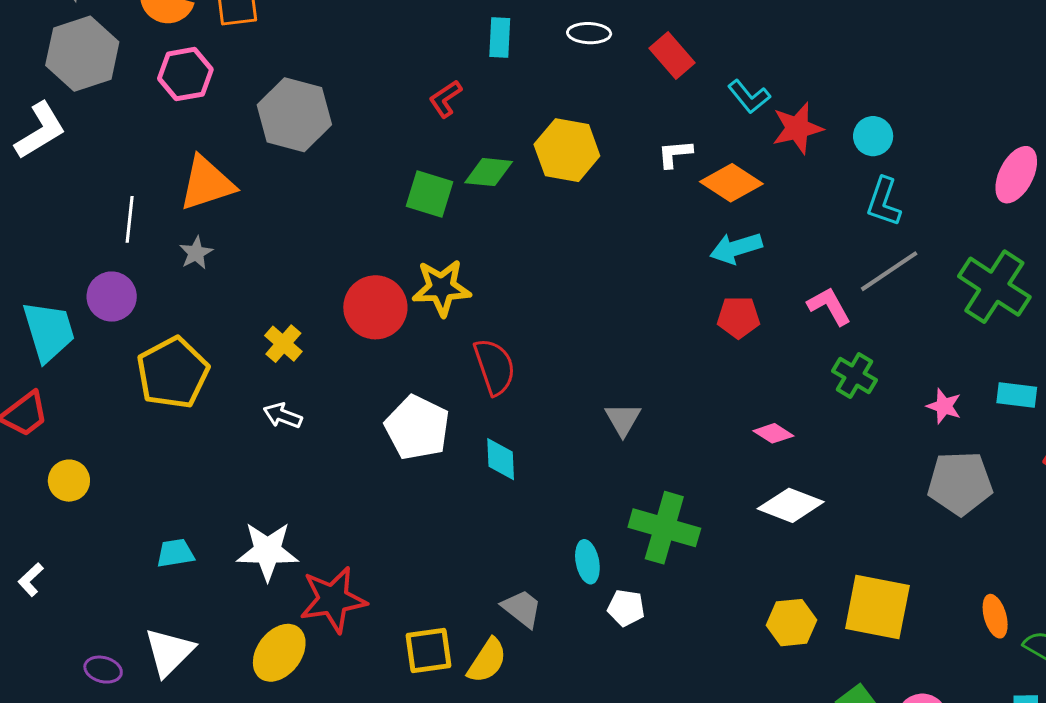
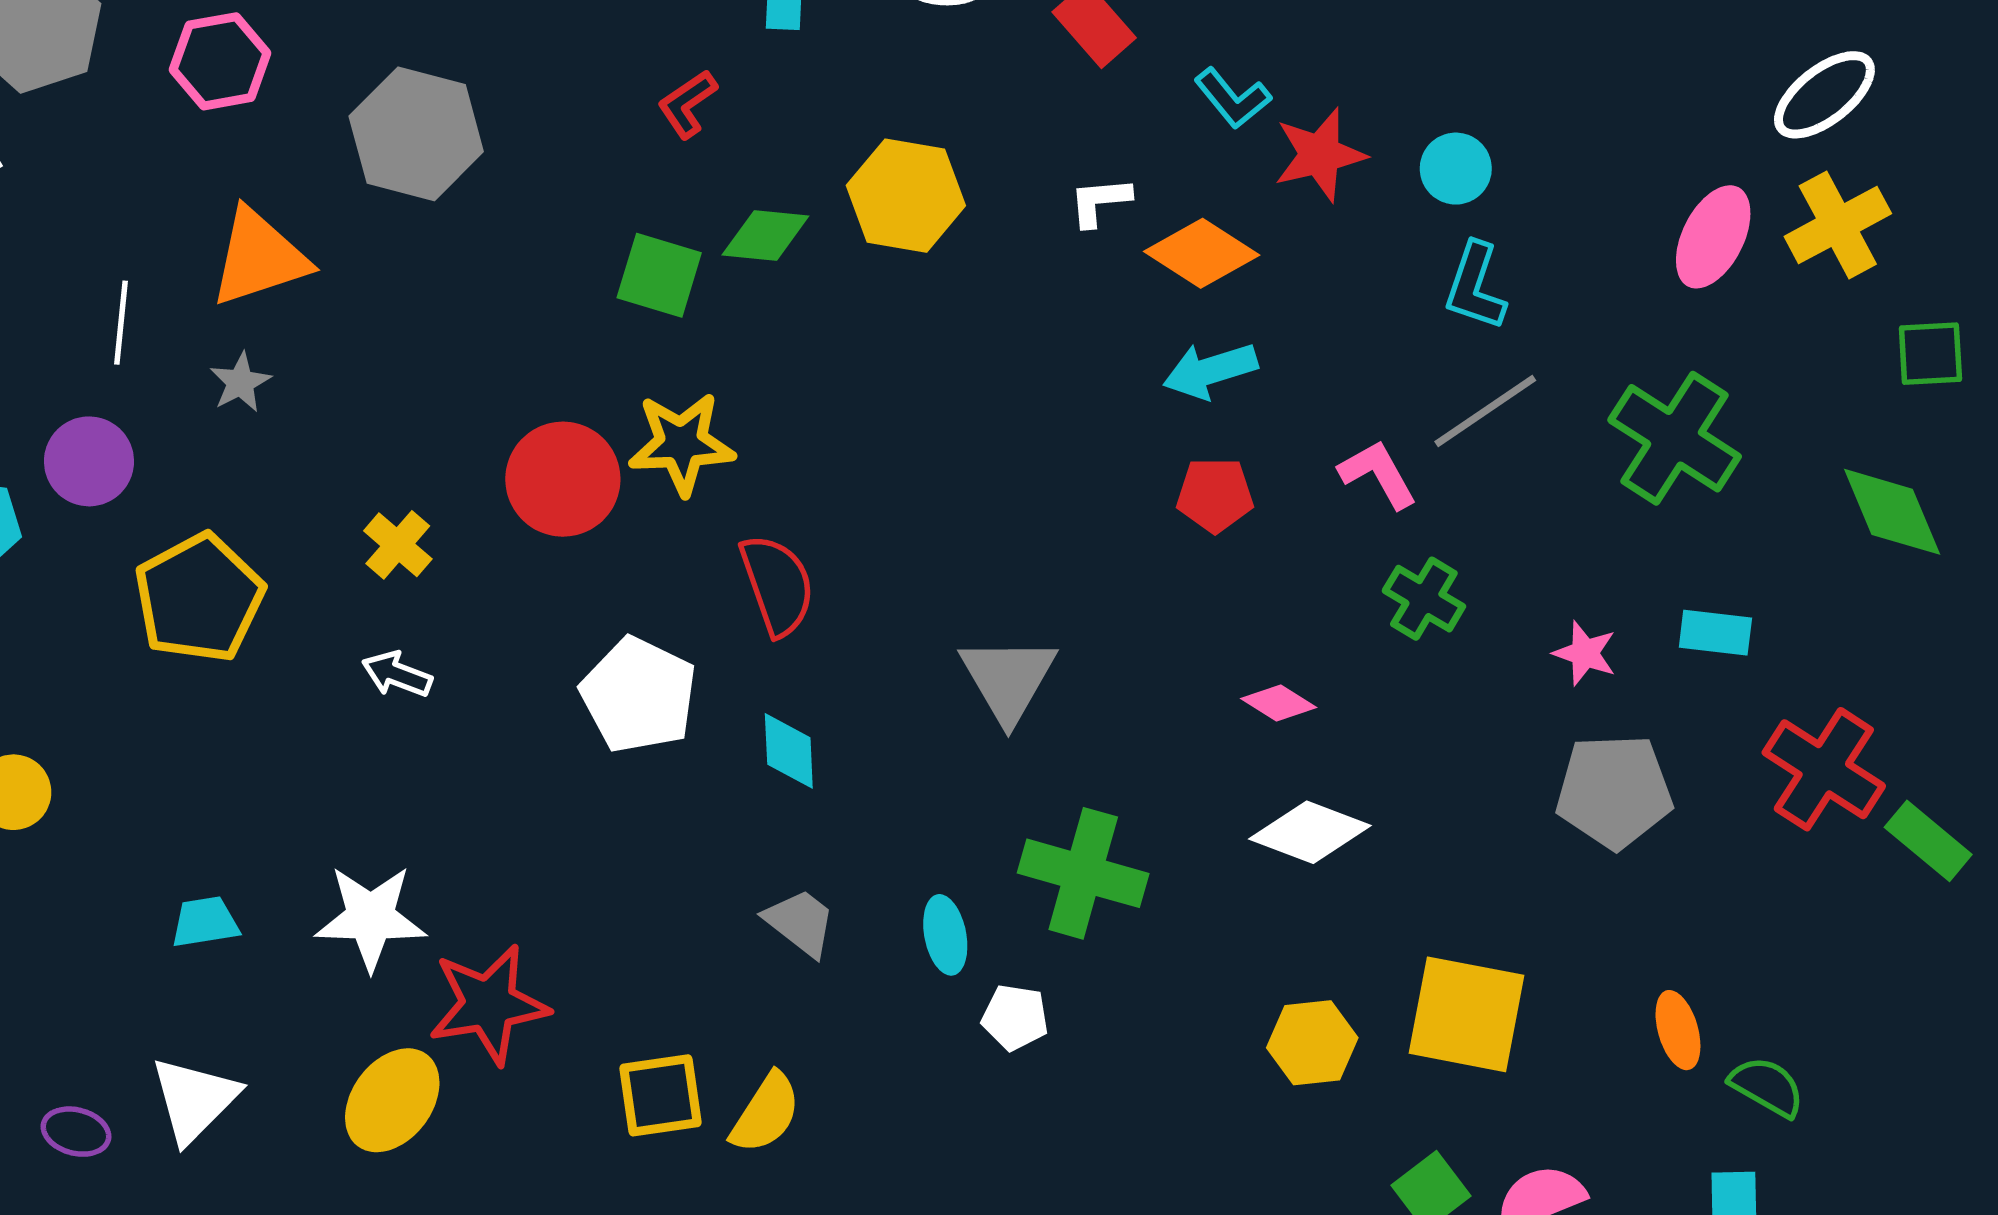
gray triangle: (623, 419) -> (1008, 679), size x1.5
gray trapezoid: (522, 608) -> (800, 922), moved

